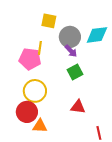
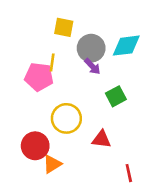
green square: (75, 72) -> (116, 96), moved
yellow circle: (35, 91) -> (66, 118), moved
orange triangle: (40, 126) -> (52, 164), turned -35

